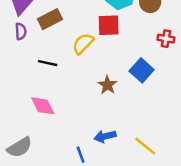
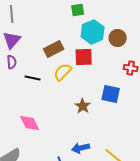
brown rectangle: (50, 19) -> (54, 49), moved
black line: (48, 63) -> (33, 78), moved
blue square: (142, 70) -> (111, 94), turned -30

